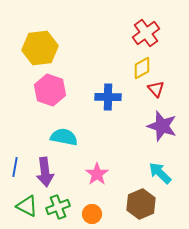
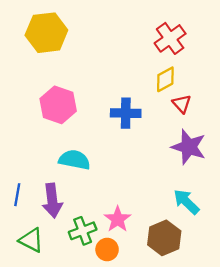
yellow hexagon: (40, 48) -> (46, 33), moved
pink star: (97, 174) -> (118, 219), moved
green cross: (58, 207) -> (83, 231), moved

